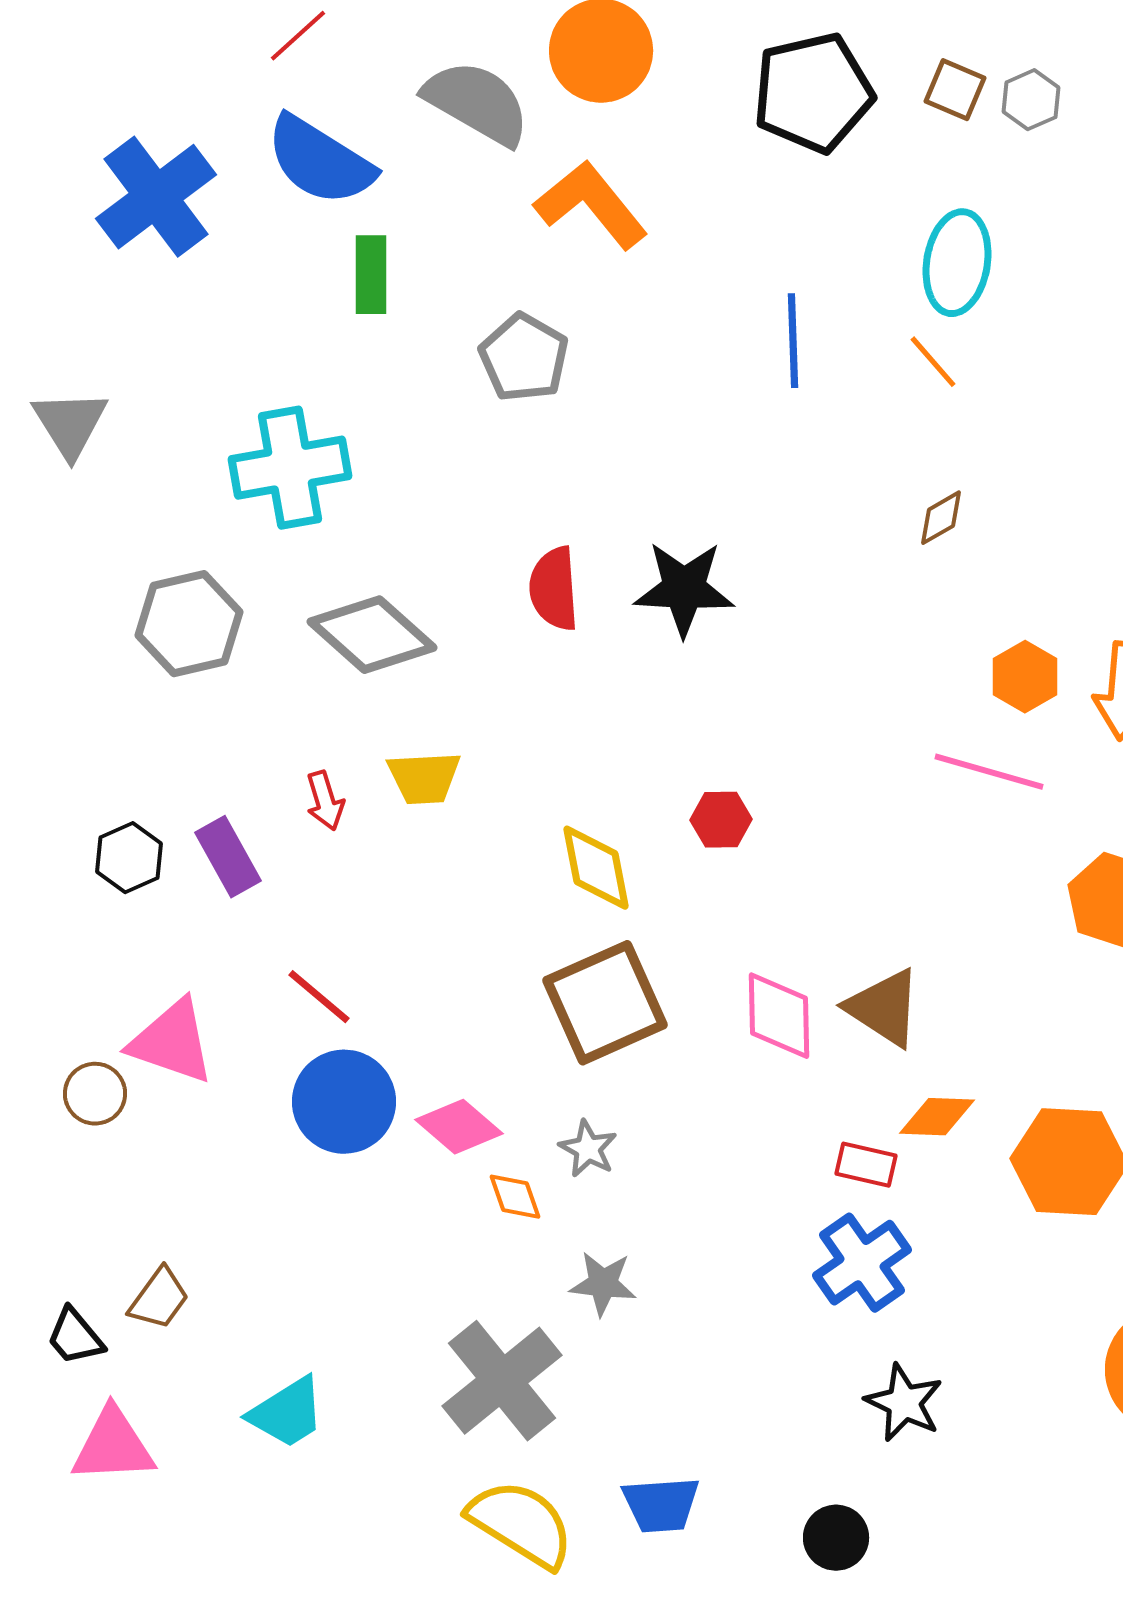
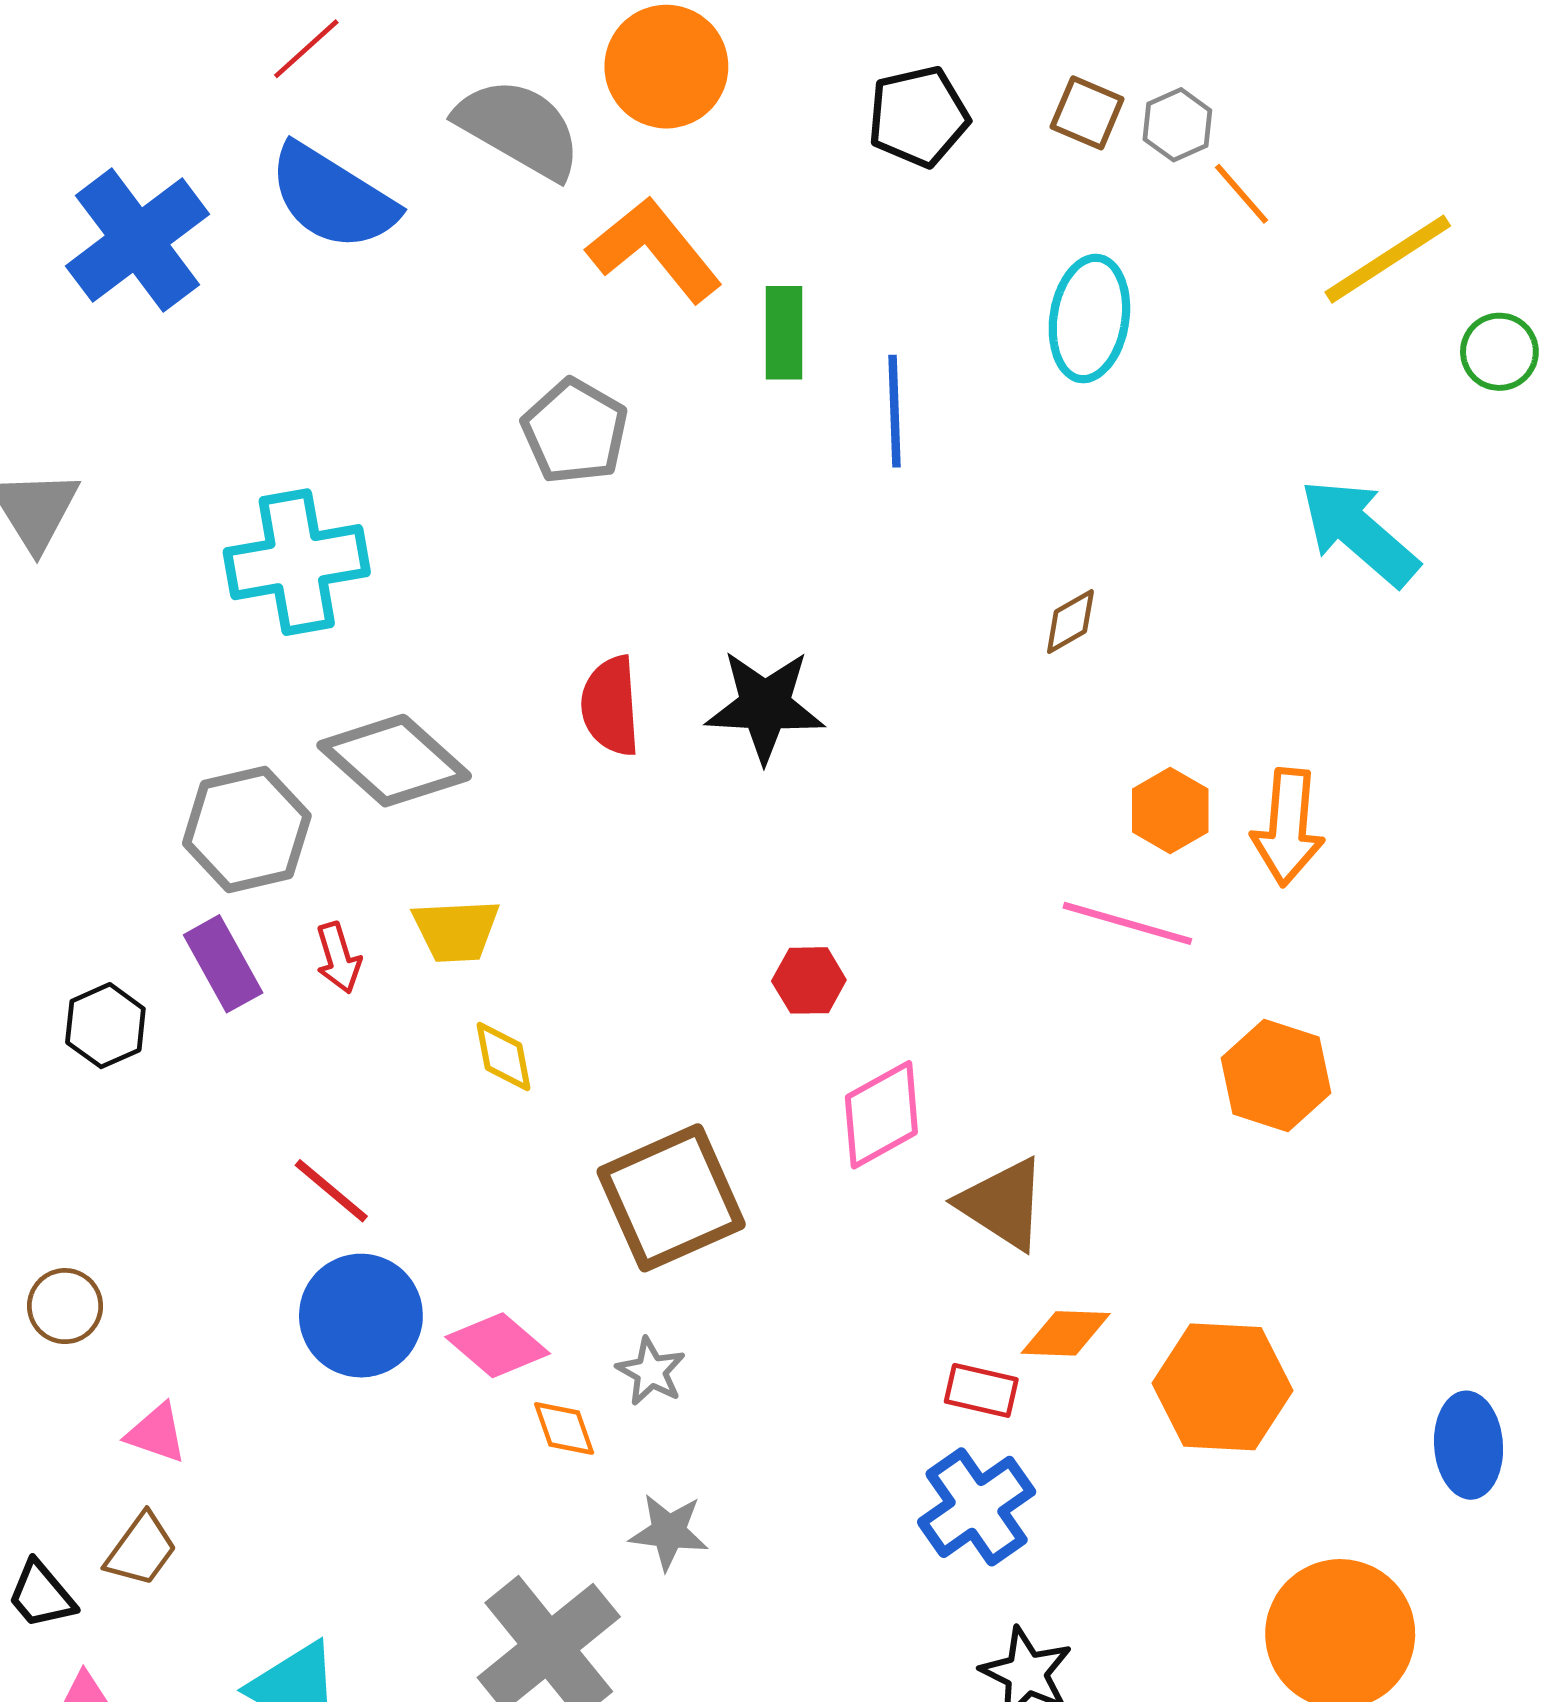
black pentagon: (813, 93) -> (918, 116), size x0.7
green rectangle: (371, 275) -> (784, 333), moved
orange line: (933, 362) -> (1242, 194), moved
gray hexagon: (189, 624) -> (247, 830), moved
purple rectangle: (228, 857) -> (223, 964), moved
yellow diamond: (596, 868) -> (504, 1056), moved, size x0.7
pink diamond: (779, 1016) -> (881, 1115), moved, turned 62
pink triangle: (172, 1042) -> (157, 1433), moved, size x0.6

